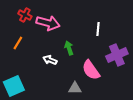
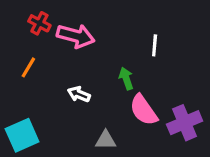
green arrow: (69, 48) -> (126, 78), moved
purple cross: (117, 55) -> (185, 123), moved
gray triangle: (75, 88) -> (106, 140), moved

